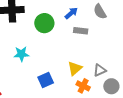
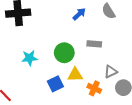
green circle: (44, 23) -> (64, 53), moved
gray rectangle: (81, 31) -> (94, 44), moved
yellow triangle: (75, 68) -> (75, 75), moved, turned 42

